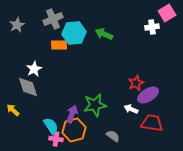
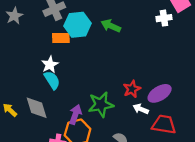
white star: (34, 69) -> (50, 65), moved
red star: (136, 83) -> (132, 89), moved
gray diamond: (28, 87) -> (37, 108), moved
cyan semicircle: (51, 126) -> (52, 80), moved

